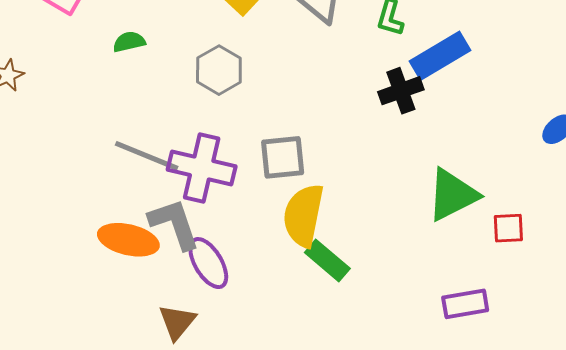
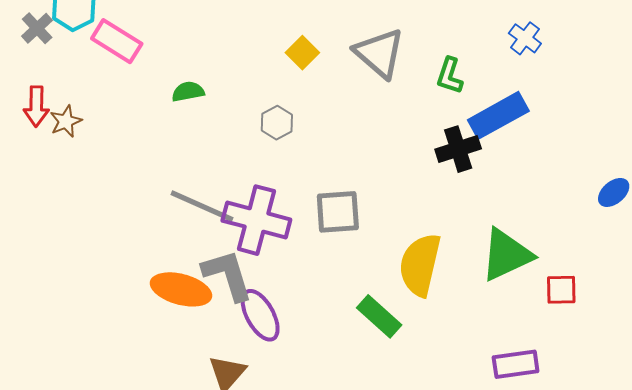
gray hexagon: (219, 70) -> (277, 123), size x0.7
yellow semicircle: (303, 215) -> (420, 265), moved

